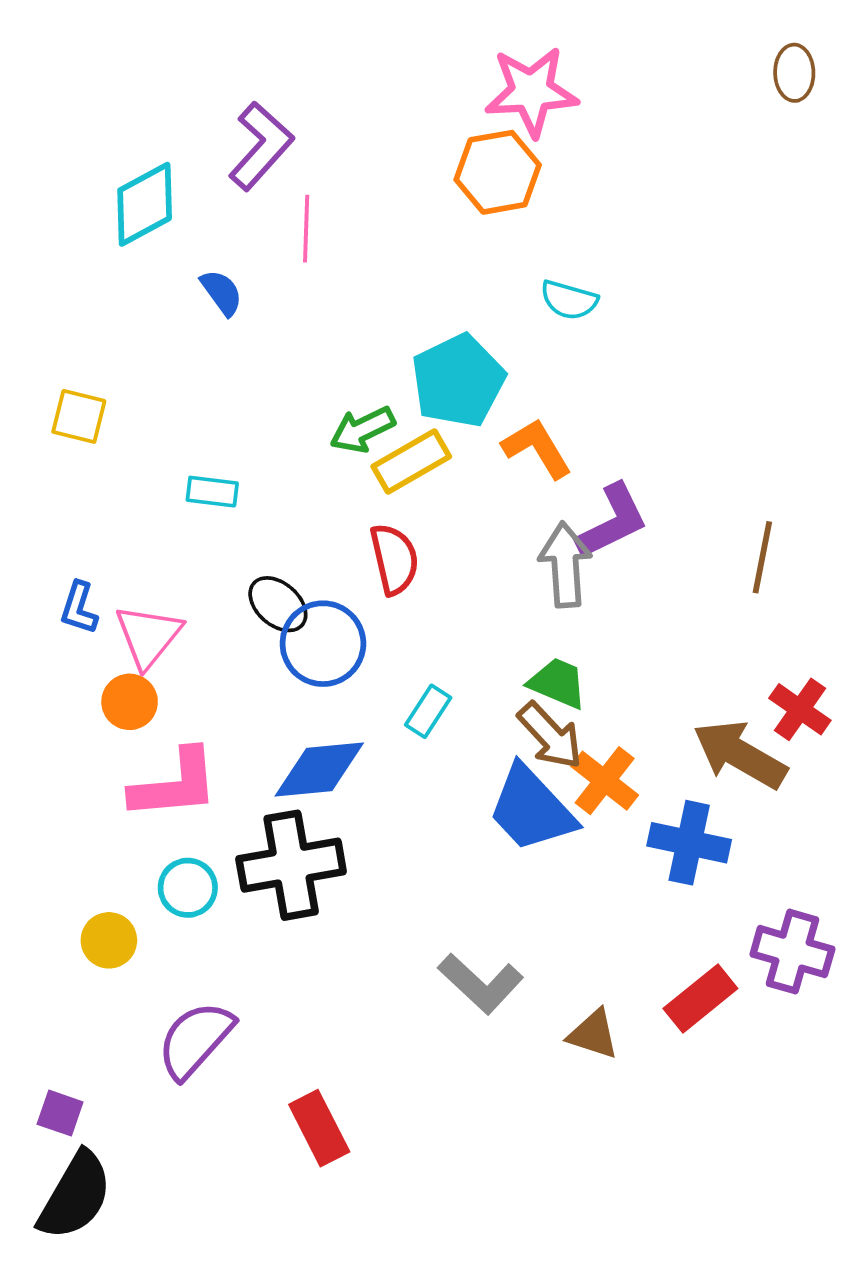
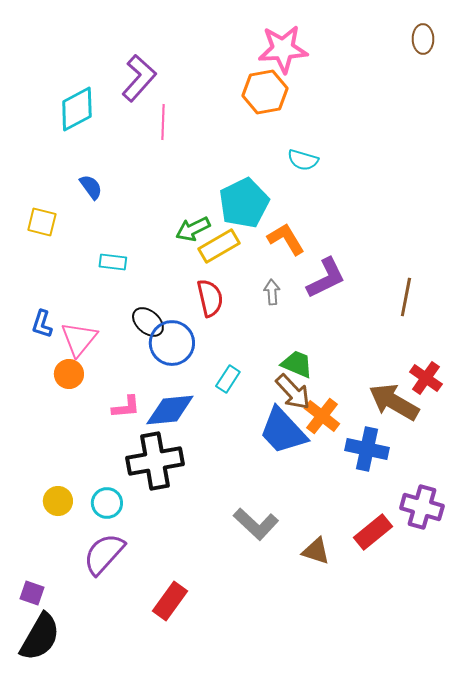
blue semicircle: (222, 292) -> (91, 187), moved
gray arrow: (565, 565) -> (272, 292), moved, size x0.6
pink L-shape: (175, 784) -> (126, 407), moved, size x0.6
cyan circle: (188, 888) -> (107, 503), moved
red rectangle: (319, 1128) -> (170, 601), turned 63

